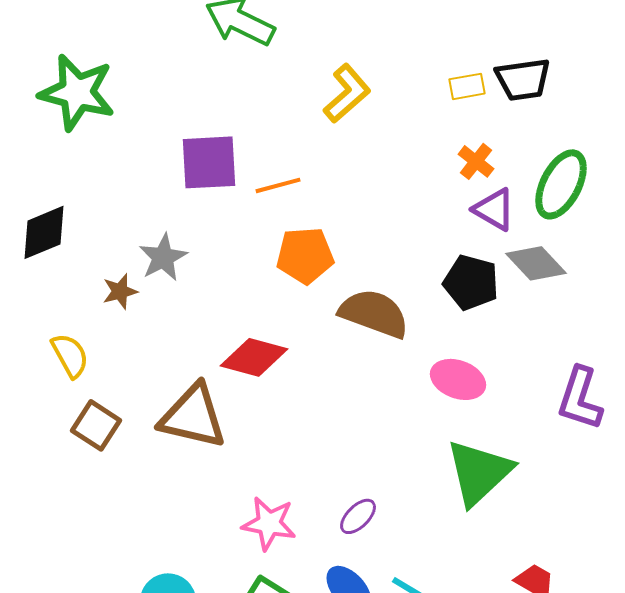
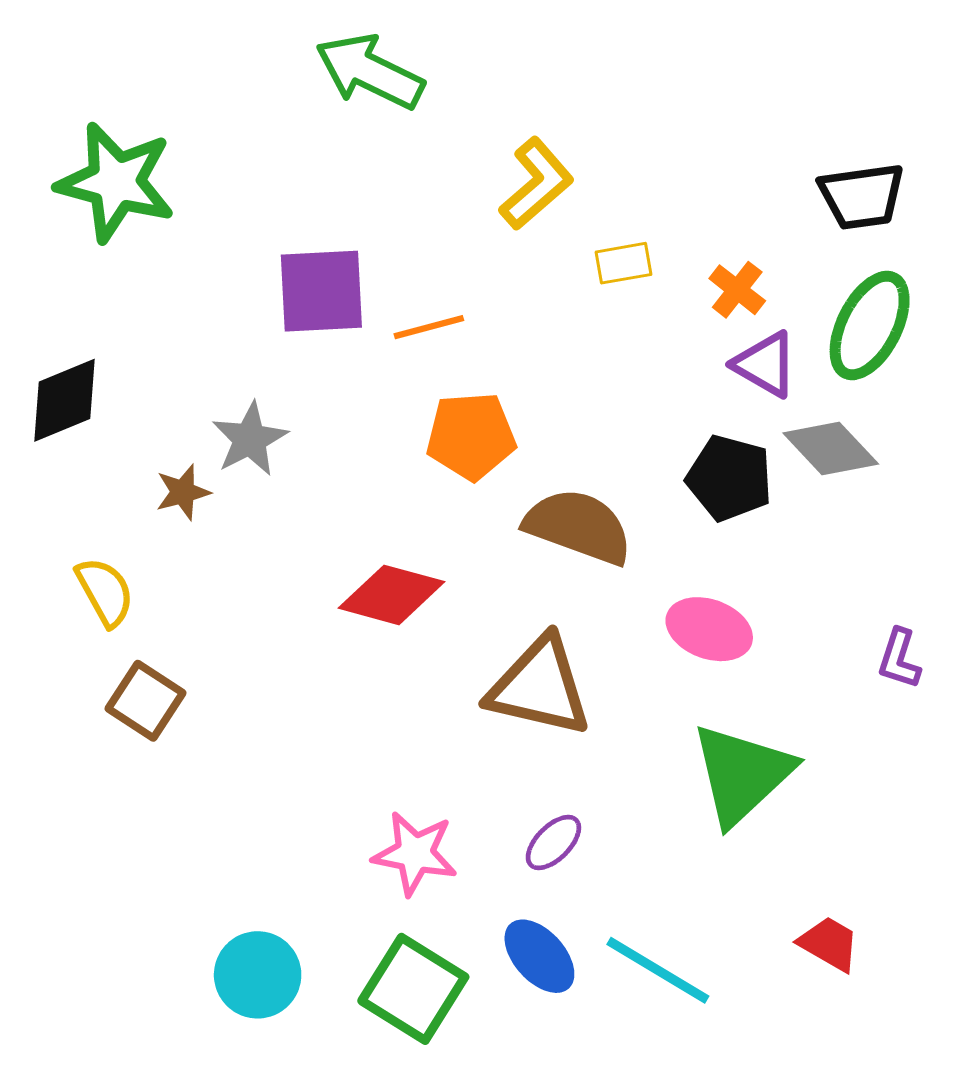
black trapezoid: (523, 79) -> (862, 196), moved
yellow rectangle: (467, 86) -> (624, 263), moved
purple L-shape: (580, 398) -> (899, 659), size x0.6
brown triangle: (193, 416) -> (539, 687), moved

